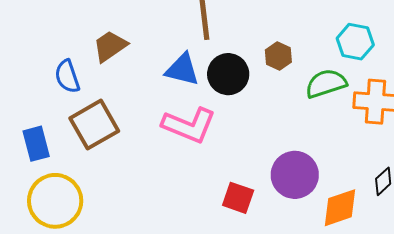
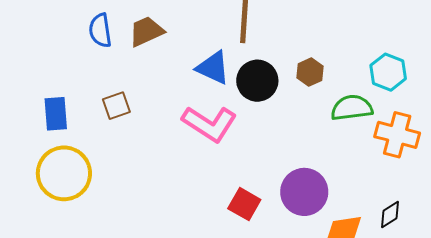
blue semicircle: (67, 76) -> (100, 30), moved
brown square: (94, 125) -> (116, 106), size x0.6

